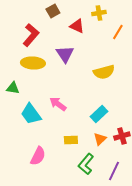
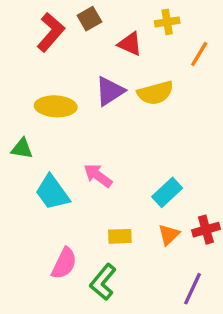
red L-shape: (31, 35) -> (51, 32), moved
purple triangle: (65, 54) -> (110, 91), turned 30
yellow semicircle: (104, 72) -> (155, 93), moved
green L-shape: (86, 164) -> (103, 282), moved

